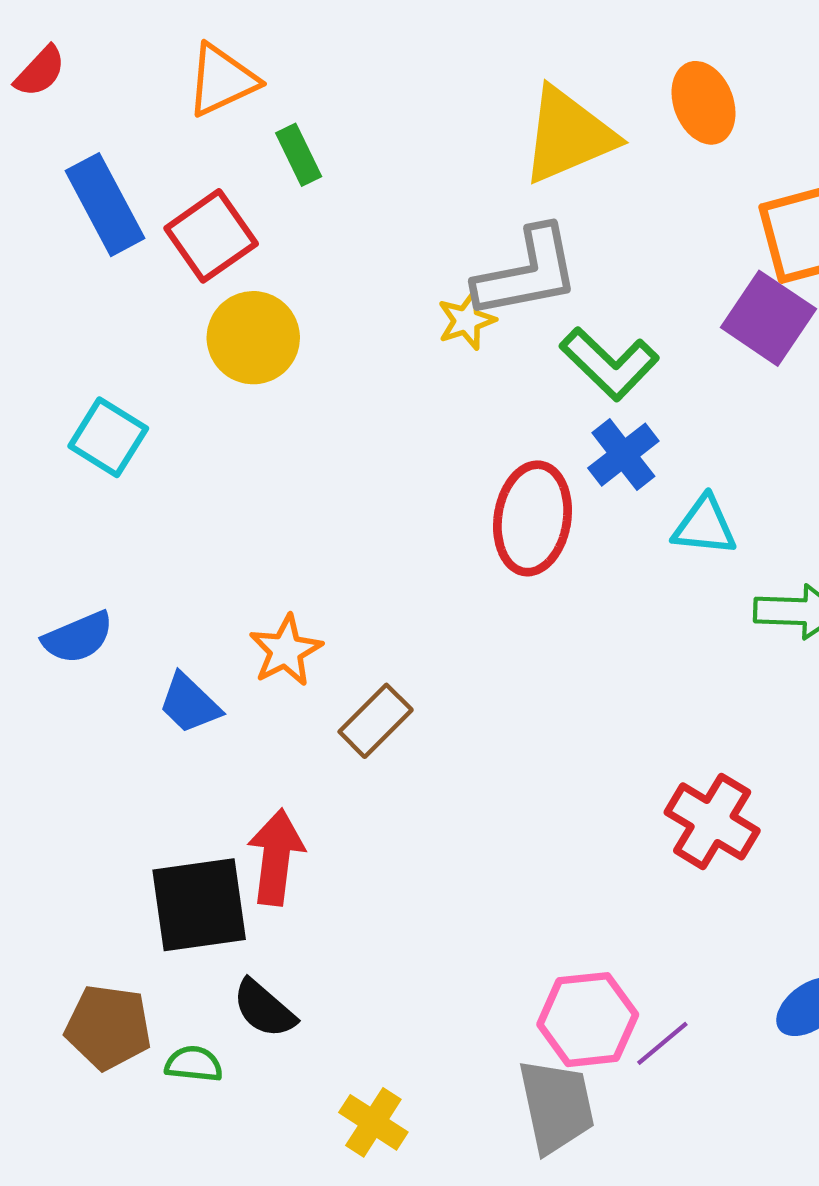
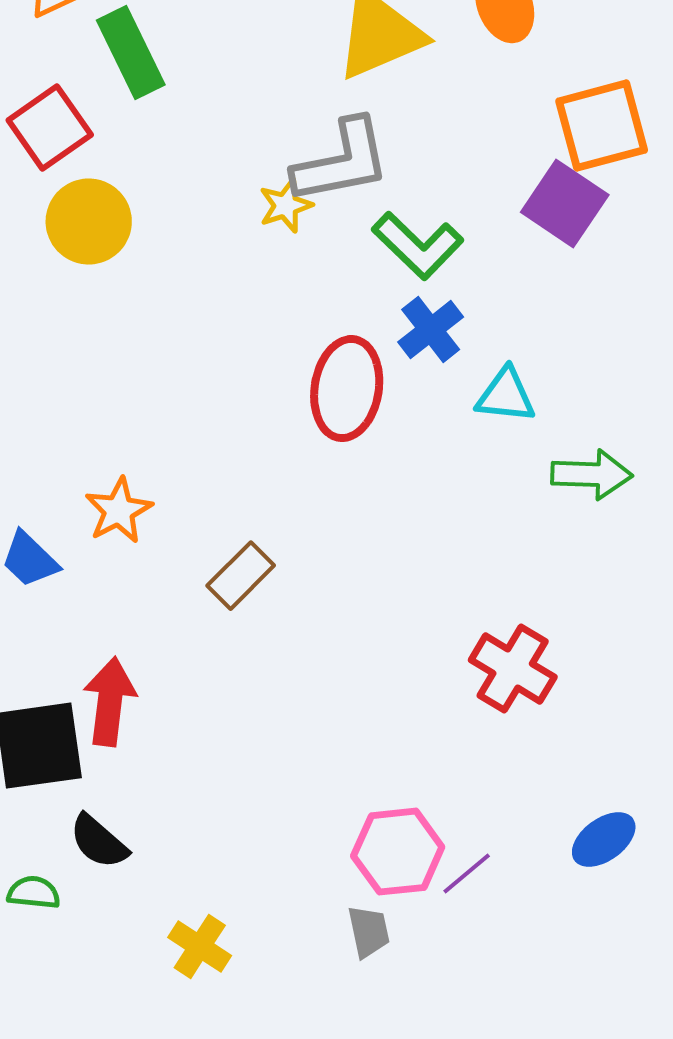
green rectangle: (299, 155) -> (131, 53), size x1.6
brown rectangle: (376, 721) -> (241, 576), moved
gray trapezoid: (556, 1106) -> (369, 932), size x0.6

